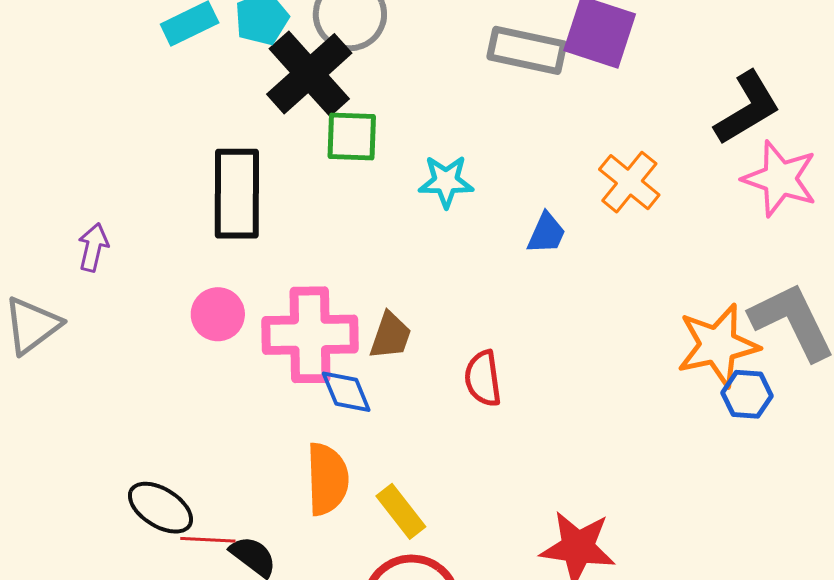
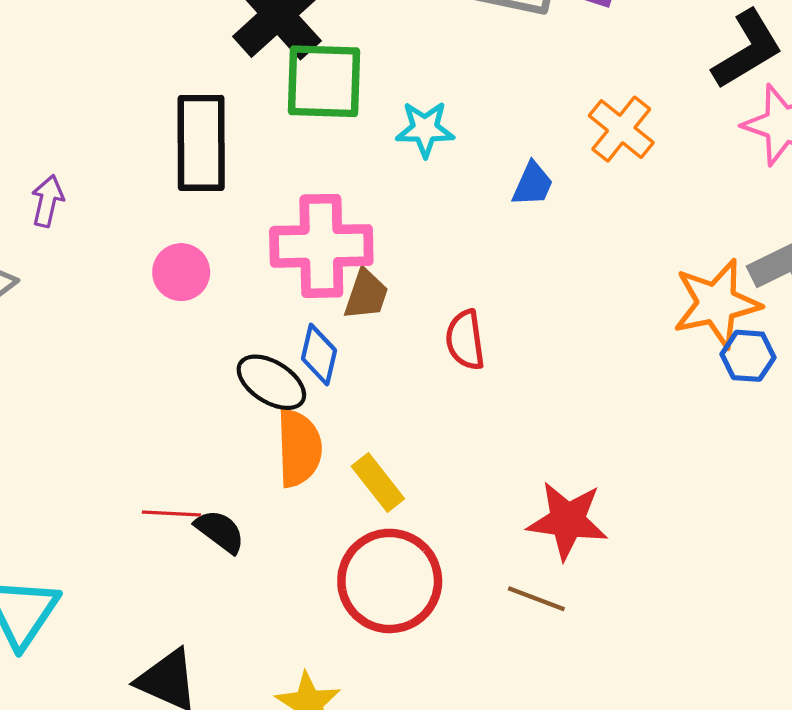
green square: (352, 136) -> (324, 81), size x1.4
pink cross: (310, 335) -> (321, 246), moved
blue diamond: (346, 392) -> (319, 355), turned 36
black ellipse: (160, 508) -> (271, 382), moved

